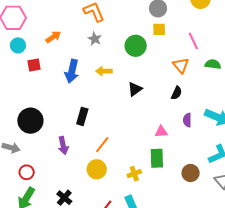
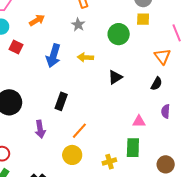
red square: (34, 65) -> (16, 47), turned 32

